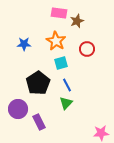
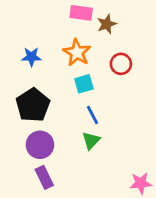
black pentagon: (38, 83) -> (33, 105), moved
purple circle: (18, 109) -> (40, 145), moved
purple rectangle: (39, 122) -> (44, 177), moved

